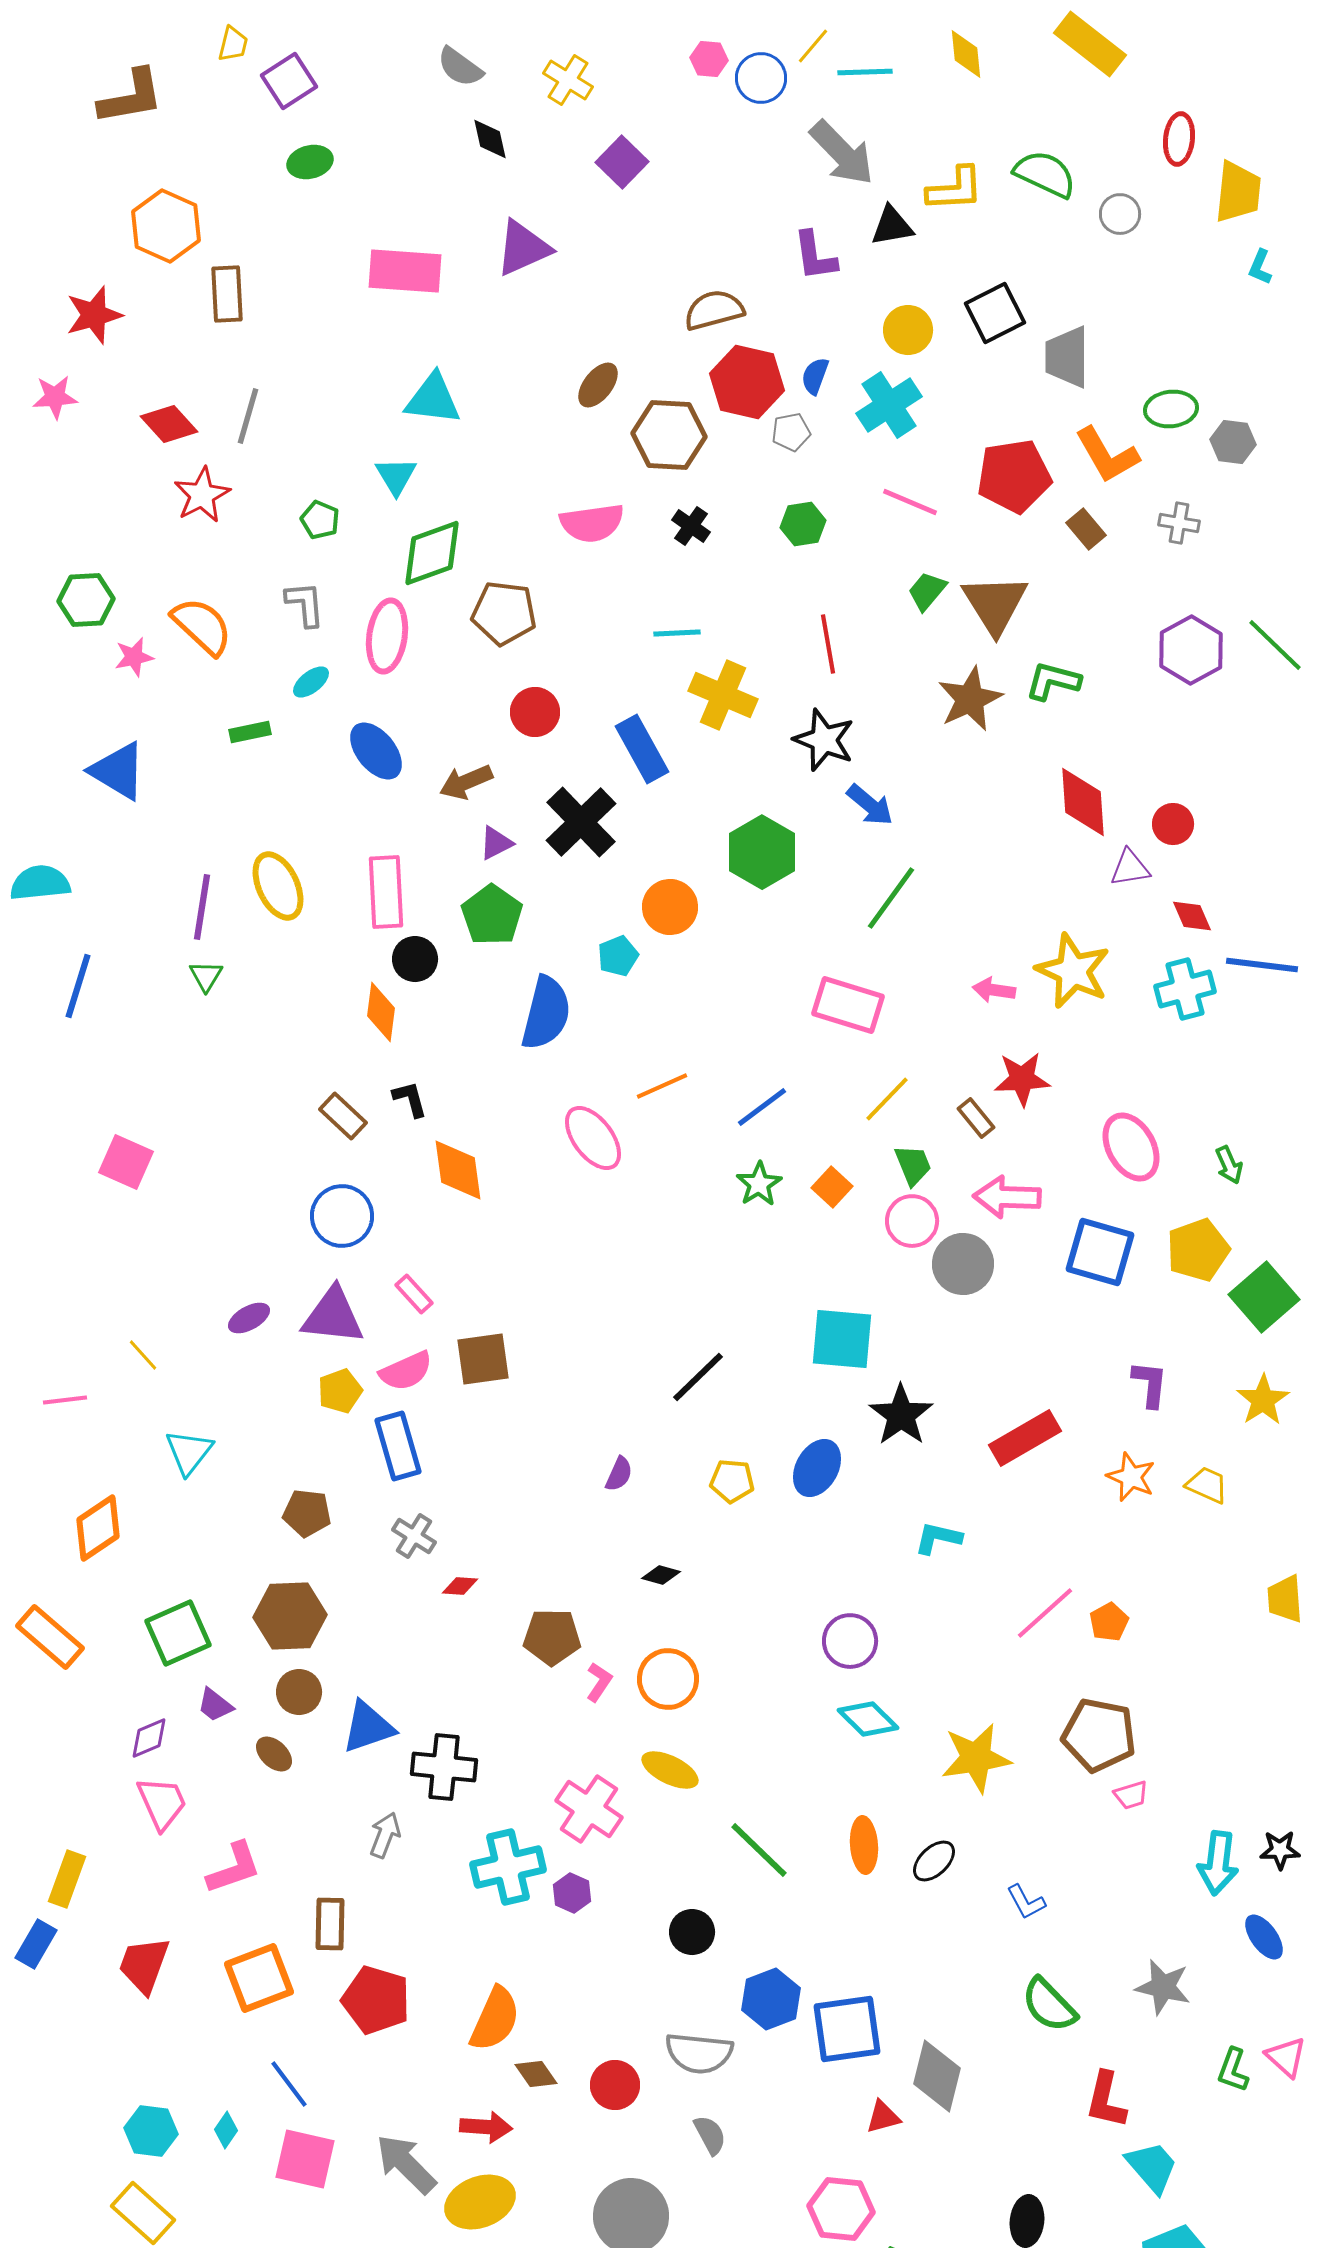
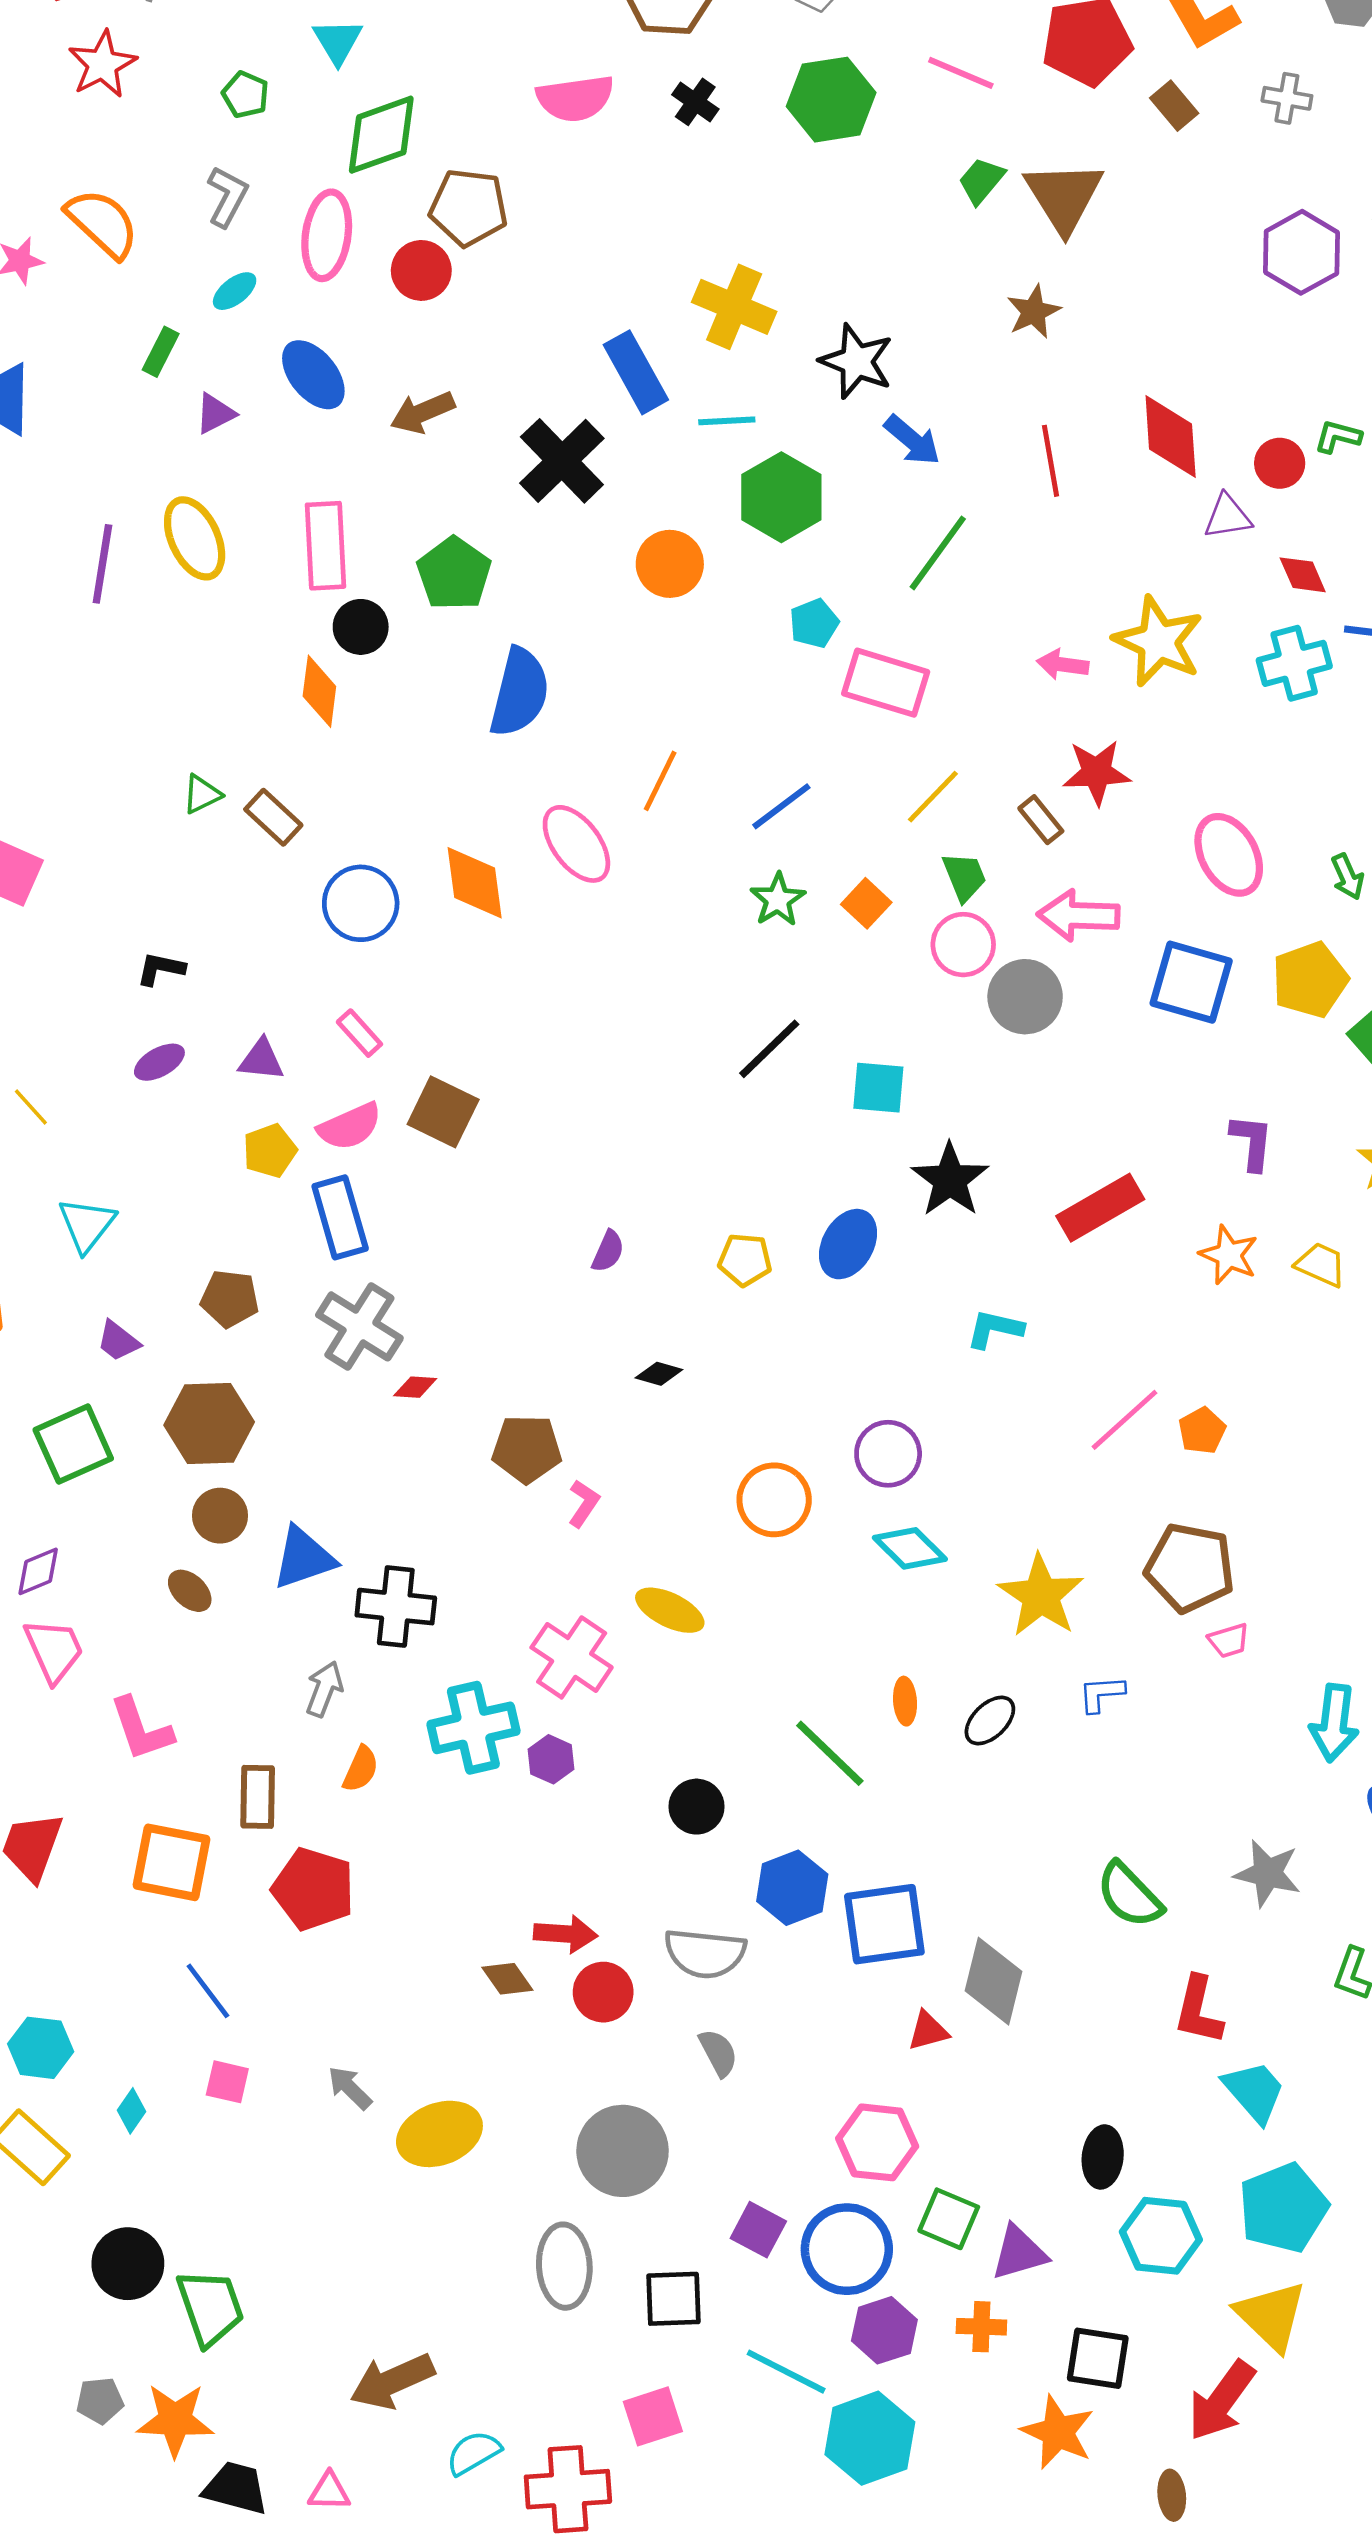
green hexagon: (803, 524) -> (831, 100), size x1.6
gray L-shape: (305, 604) -> (227, 197), turned 33
cyan line: (677, 633) -> (727, 421), moved
red line: (828, 644) -> (1051, 461), moved
green L-shape: (1053, 681) -> (1338, 437), moved, size x0.7
brown star: (970, 699) -> (1034, 312), size x0.7
red circle: (535, 712) -> (421, 270), moved
green rectangle: (250, 732) -> (161, 352), turned -51
purple triangle: (496, 843) -> (215, 414), moved
cyan pentagon: (618, 956) -> (814, 623), moved
green triangle: (206, 976) -> (202, 794), moved, turned 33
orange line: (662, 1086) -> (660, 781), turned -40
black L-shape: (410, 1099) -> (161, 969), moved, turned -63
orange diamond: (458, 1170) -> (475, 883), moved
blue circle: (342, 1216) -> (361, 903), moved
purple triangle: (333, 1316) -> (261, 1060), size x0.6
cyan square: (842, 1339) -> (878, 1088), size x0.7
brown square: (483, 1359) -> (443, 1112), turned 34
black line: (698, 1377) -> (769, 1049), moved
gray cross: (414, 1536) -> (359, 1326), size x1.6
orange circle: (668, 1679) -> (774, 1500), moved
purple trapezoid: (215, 1705) -> (118, 1341), moved
yellow star: (976, 1758) -> (1041, 1596), turned -30
orange ellipse: (864, 1845) -> (905, 1701), size x0.7
green line: (759, 1850) -> (830, 1753), moved
pink L-shape: (234, 1868) -> (141, 1729), turned 90
blue L-shape: (1026, 1902) -> (1101, 1694), moved, turned 114
orange square: (259, 1978) -> (172, 1862), turned 32
orange semicircle: (495, 2019) -> (361, 1769), moved, size x0.6
red arrow: (486, 2127) -> (566, 1934), moved
cyan diamond: (226, 2130) -> (132, 2111), moved
pink square: (305, 2159) -> (227, 2082), size x0.6
gray arrow: (406, 2164) -> (350, 2088), size x0.6

